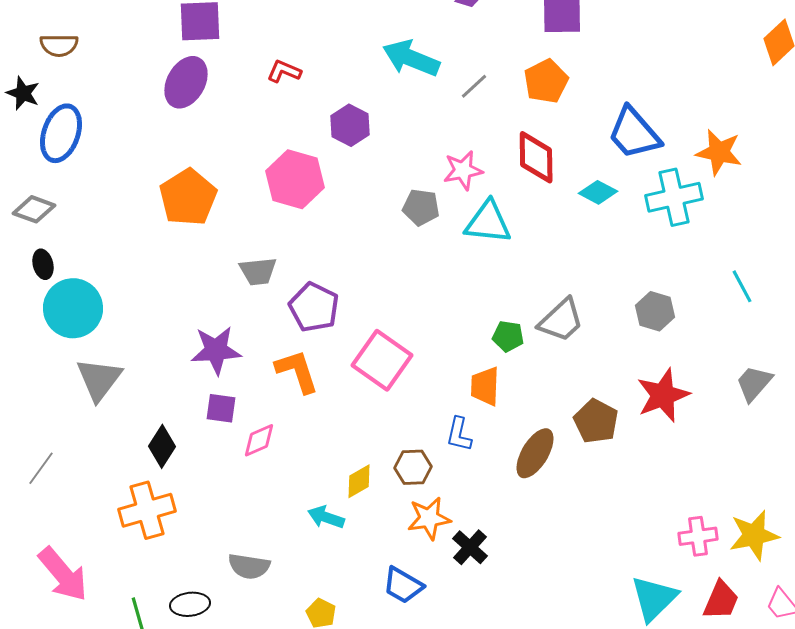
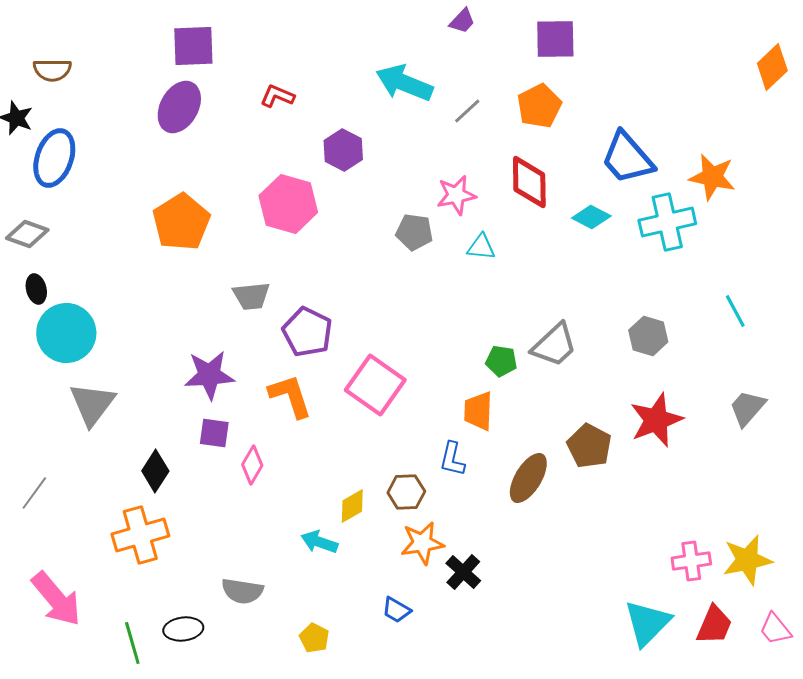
cyan triangle: (488, 222) -> (481, 247), size x0.6
pink diamond: (259, 440) -> (252, 465), turned -36
blue trapezoid: (403, 585) -> (396, 610), size x0.7

